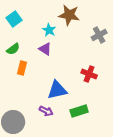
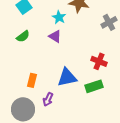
orange rectangle: (22, 68) -> (32, 80), moved
purple arrow: (46, 111) -> (48, 99), moved, turned 88
green rectangle: (79, 111) -> (94, 86), moved

